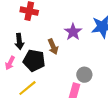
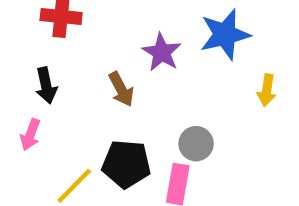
black pentagon: (34, 60) -> (126, 164), moved

